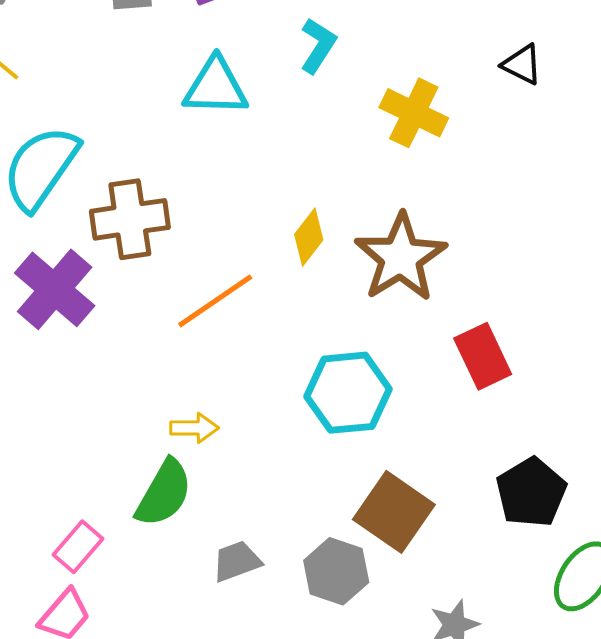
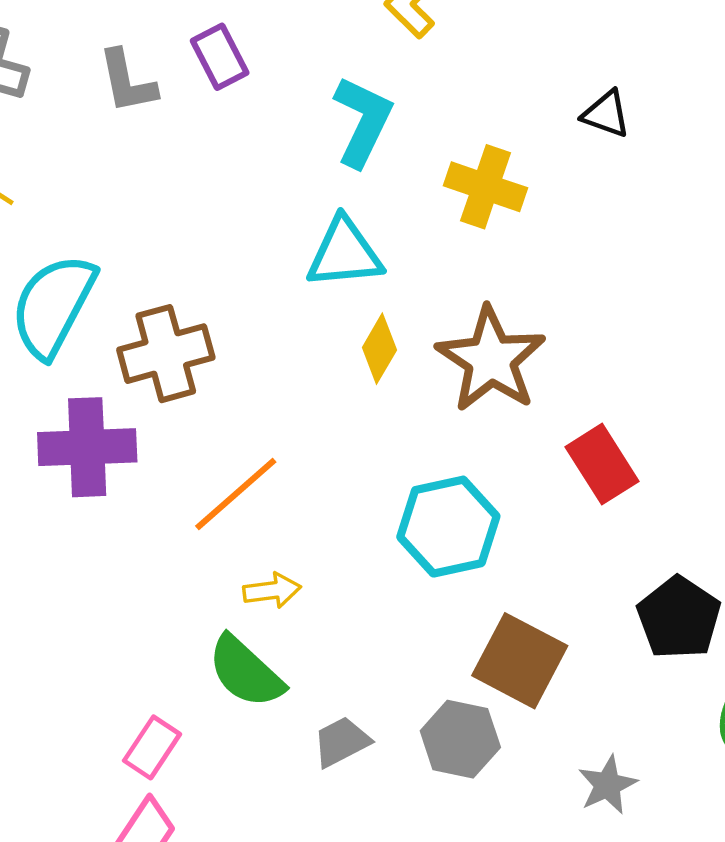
cyan L-shape: (318, 46) -> (363, 121), size x1.4
cyan triangle: (216, 87) -> (345, 253), moved
purple cross: (55, 289) -> (87, 447), turned -36
orange line: (215, 301) -> (236, 494), moved
green semicircle: (164, 493) -> (246, 672), turned 110

